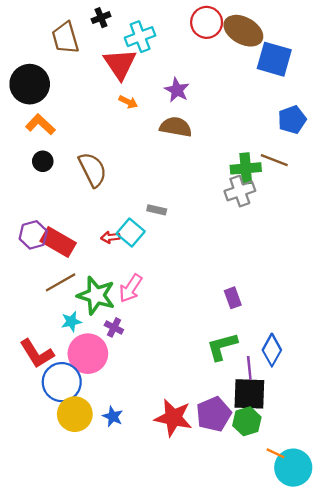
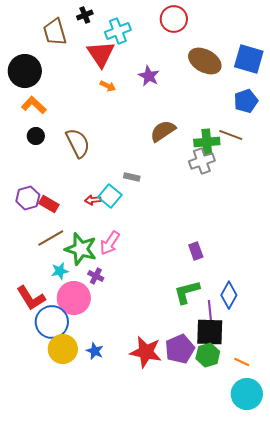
brown ellipse: (243, 31) -> (205, 61), moved
blue square: (274, 59) -> (249, 59), moved
brown semicircle: (176, 127) -> (163, 131), moved, turned -44
red rectangle: (58, 242) -> (49, 204), size x0.7
orange line: (275, 453) -> (242, 362), moved

